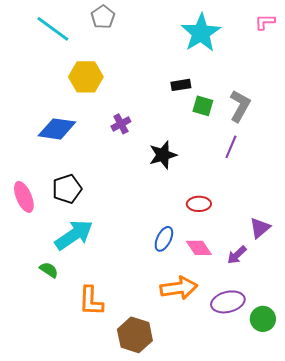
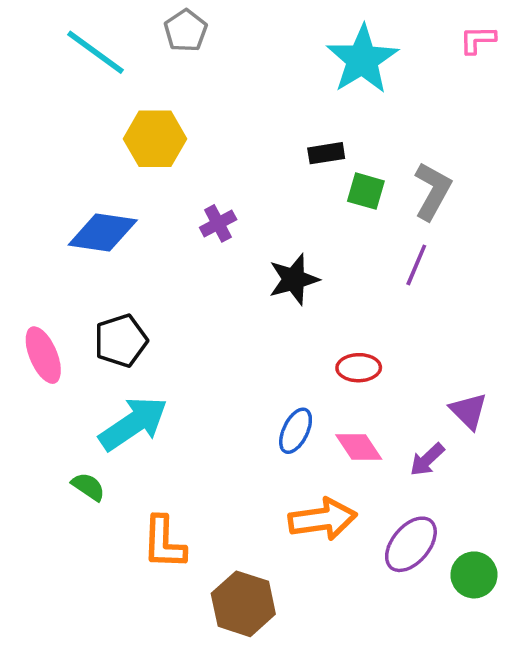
purple triangle: (260, 228) -> (469, 411), turned -35
purple ellipse: (228, 302) -> (411, 544), turned -36

